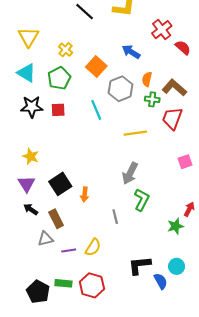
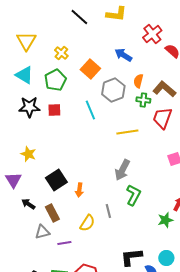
purple triangle: (26, 184) -> (13, 180), moved
yellow semicircle: (93, 247) -> (87, 223), moved

